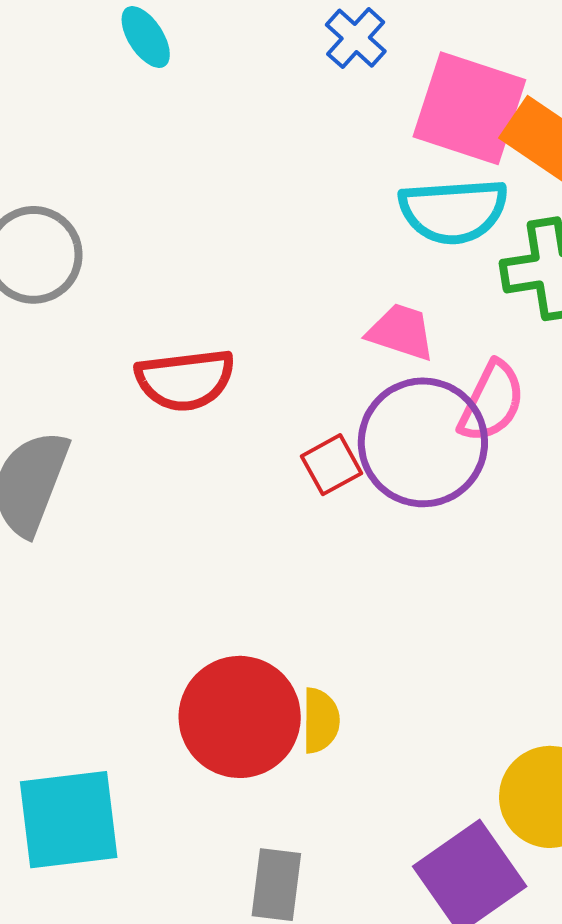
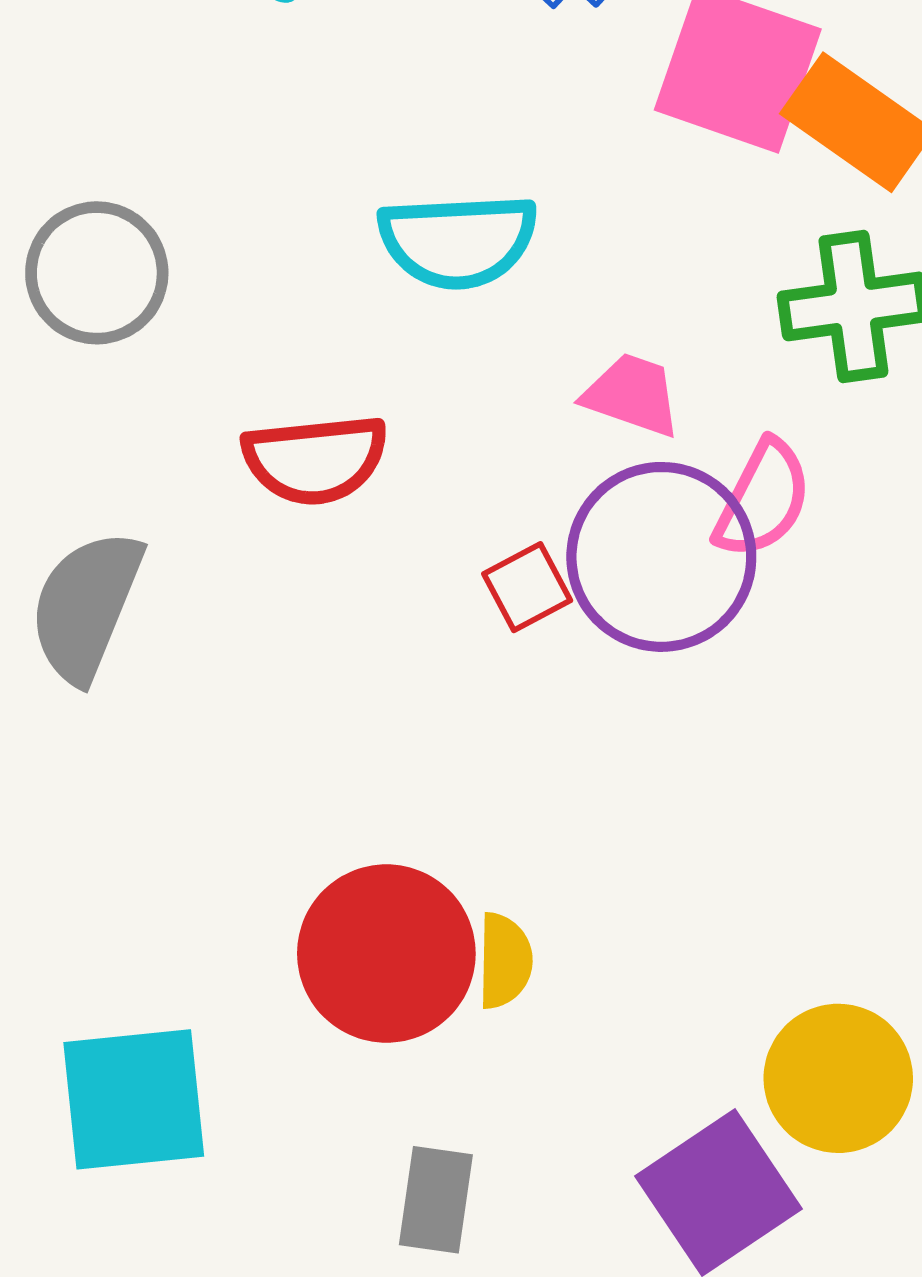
cyan semicircle: (453, 211) -> (458, 241), moved

